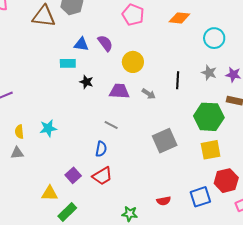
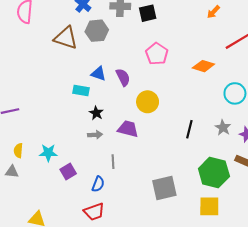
gray arrow: (149, 94) -> (95, 135), moved, turned -48
gray line: (111, 125) -> (113, 162), turned 48
purple square: (73, 175) -> (68, 171), moved

